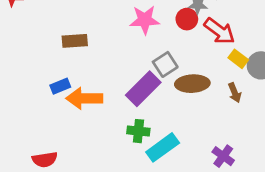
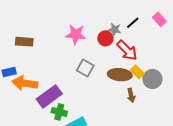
gray square: (165, 64) -> (85, 68), turned -36
brown ellipse: (192, 84) -> (120, 75), moved
purple rectangle: (143, 89) -> (49, 96), moved

